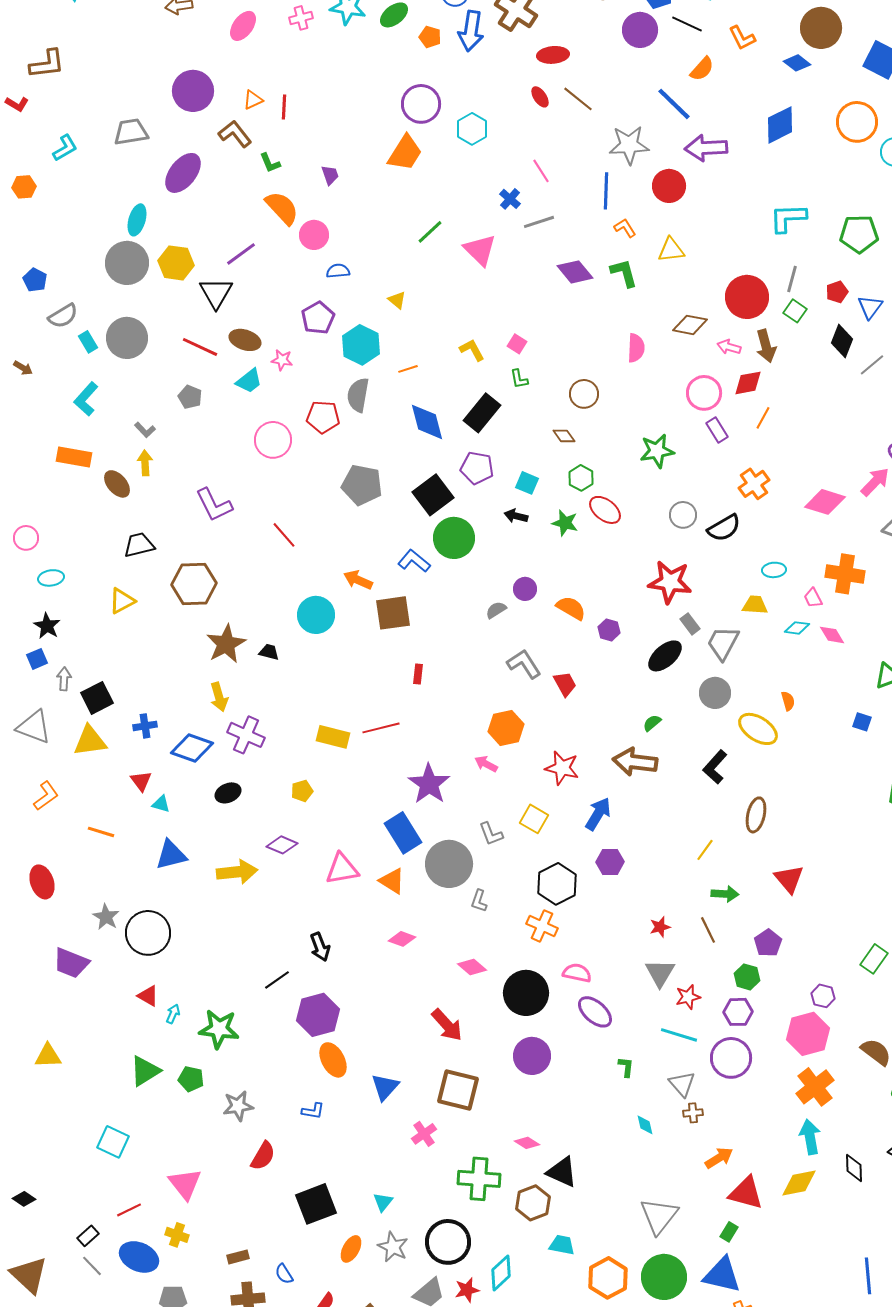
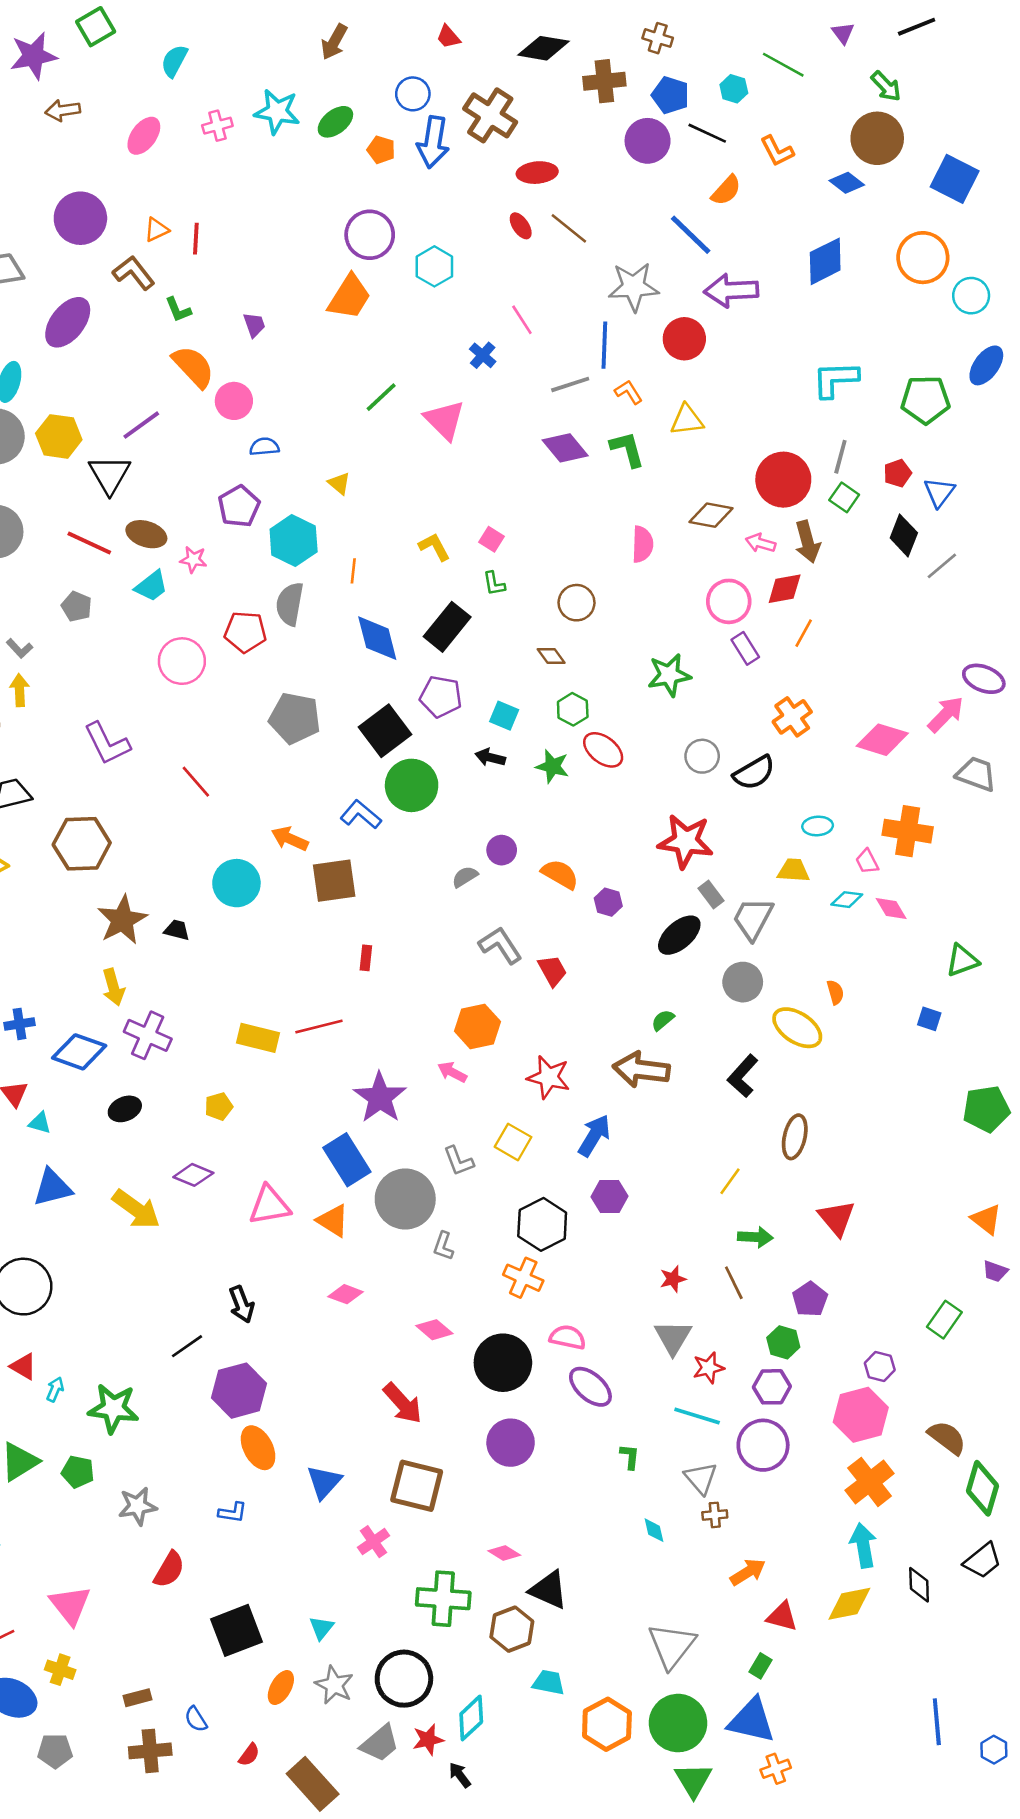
gray line: (539, 222) -> (570, 384), moved
orange line: (408, 369) -> (353, 571), turned -66
yellow arrow: (237, 872) -> (136, 1209), turned 42
red triangle: (746, 1193) -> (782, 1616), size x0.7

